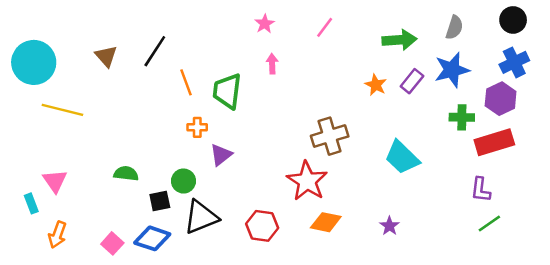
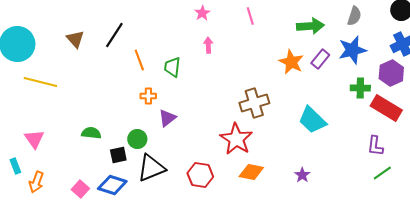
pink line: (325, 27) -> (250, 16), turned -54
orange star: (376, 85) -> (291, 62), size x1.4
green trapezoid: (227, 91) -> (172, 67), size x0.7
red rectangle: (494, 142) -> (386, 108), turned 48
cyan rectangle: (31, 203) -> (15, 166), moved

